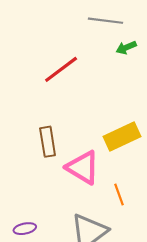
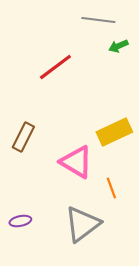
brown rectangle: (48, 142) -> (23, 137), moved, turned 36

